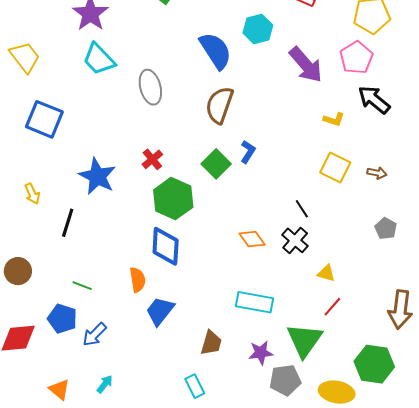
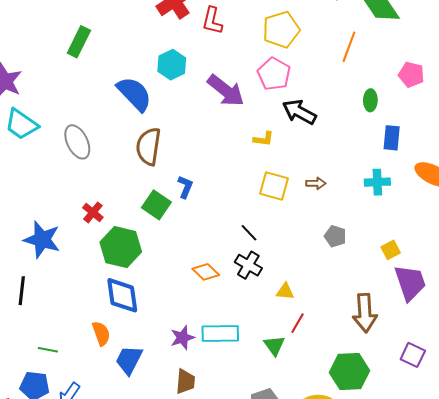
green triangle: (304, 340) -> (274, 345), moved, size x0.6
purple star: (261, 353) -> (182, 338), moved

